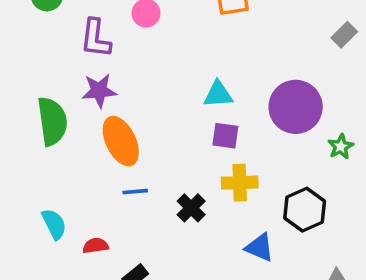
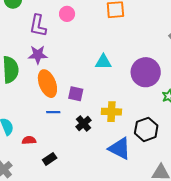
purple square: (225, 136) -> (76, 94), moved
blue triangle: (260, 247) -> (120, 148), size x1.4

